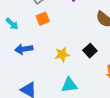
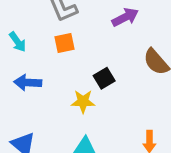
black square: (90, 51) -> (104, 78), moved

